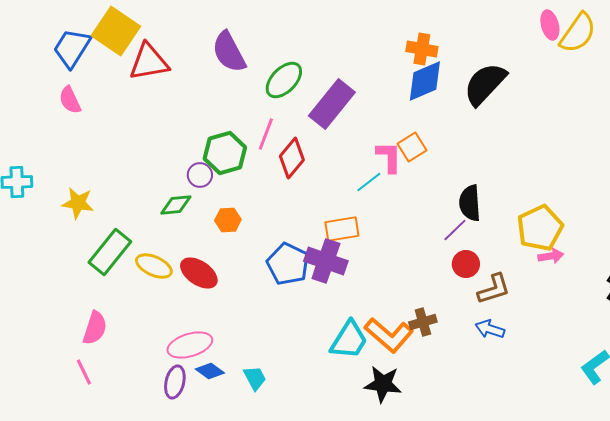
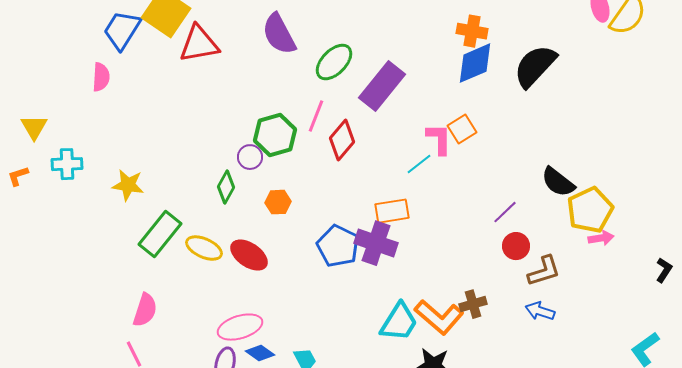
pink semicircle: (70, 100) -> (101, 77), moved, turned -152
black semicircle: (470, 203) -> (558, 182), moved, turned -48
green diamond: (176, 205) -> (226, 187), turned -56

